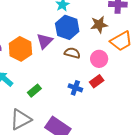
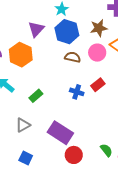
purple triangle: (45, 41) -> (36, 29), moved
pink circle: (99, 59) -> (97, 53), moved
gray triangle: (21, 119) -> (23, 125), size x0.7

